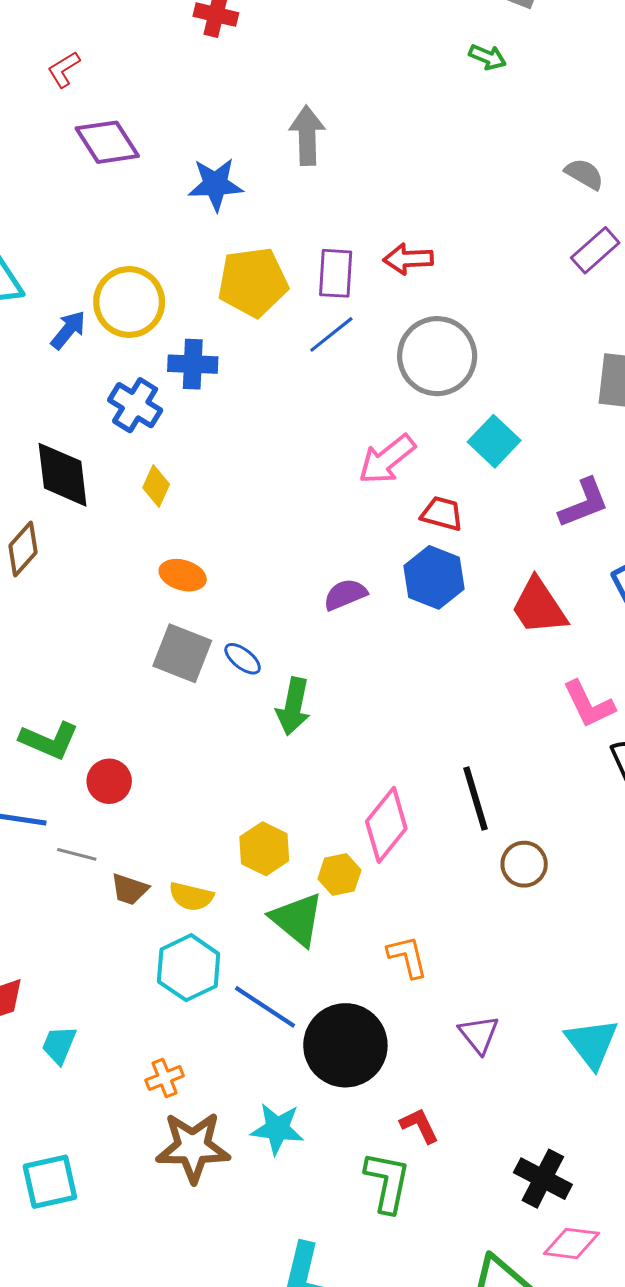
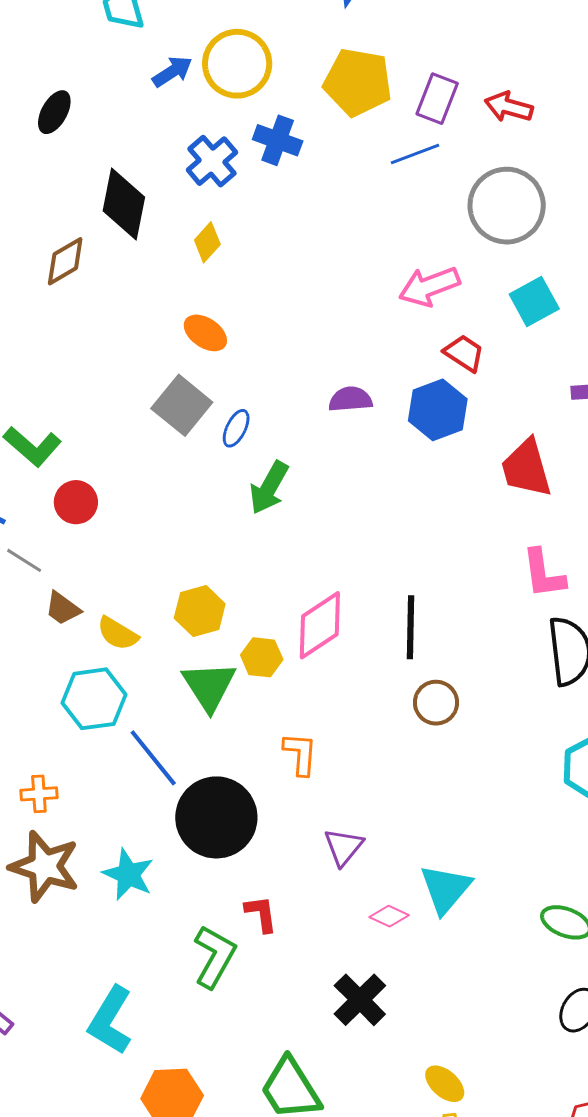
blue ellipse: (243, 659) -> (236, 428), turned 60
pink diamond: (572, 1243) -> (389, 916), moved, size x0.7

